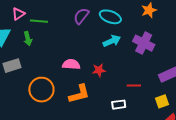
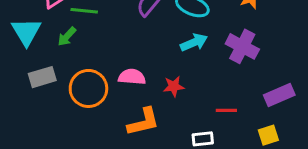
green arrow: (28, 39) -> (67, 37), turned 56
orange circle: (41, 90) -> (88, 88), moved

